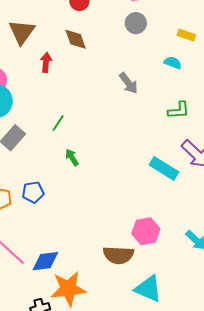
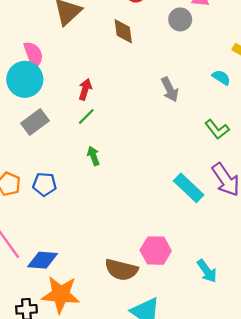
gray circle: (136, 23) -> (180, 19), moved
red arrow: (46, 62) -> (85, 89), moved
green L-shape: (179, 110) -> (217, 129), turned 45

